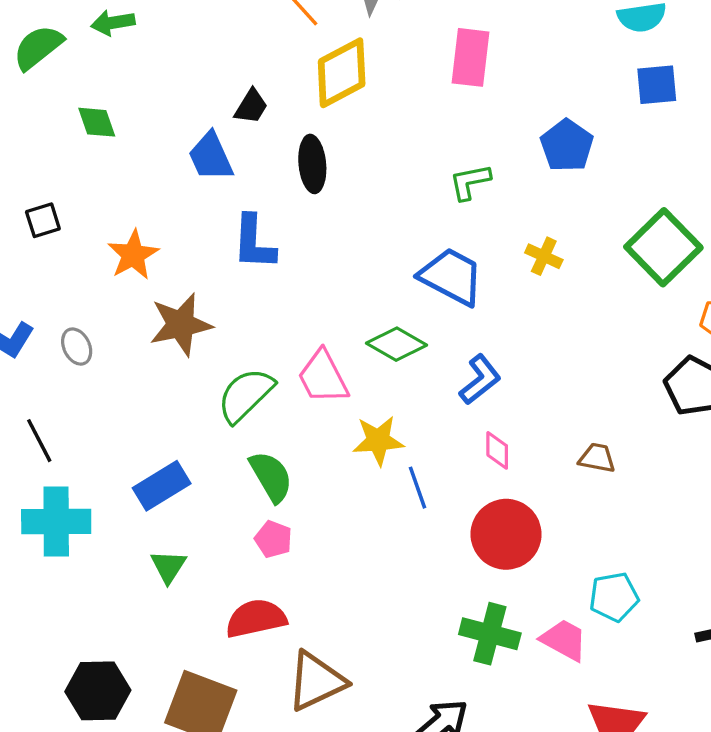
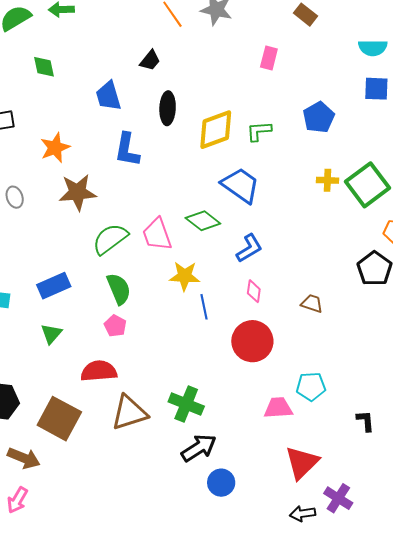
pink rectangle: (471, 57) -> (269, 58), size x0.7
yellow diamond: (342, 73) -> (216, 130), moved
black trapezoid: (251, 106) -> (150, 60), moved
yellow cross: (544, 256) -> (327, 180), moved, turned -30
green cross: (490, 634) -> (186, 404), moved
pink trapezoid: (564, 640) -> (278, 408), turned -40

